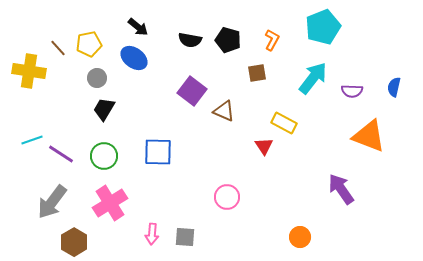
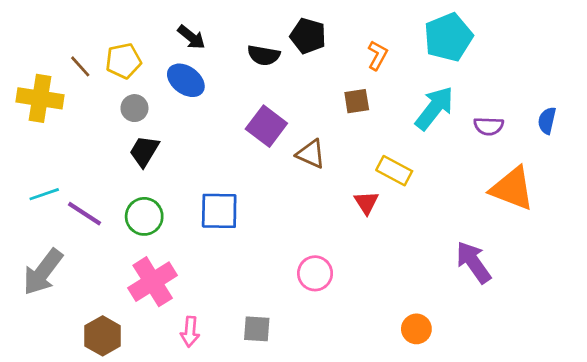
black pentagon: (228, 40) -> (308, 36), moved
gray arrow: (52, 202) -> (43, 272), moved
pink arrow: (152, 234) -> (190, 332), moved

